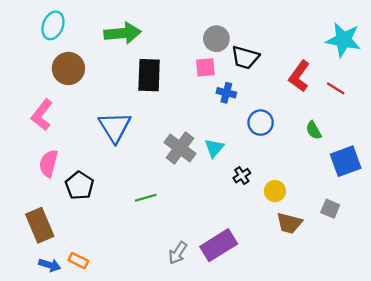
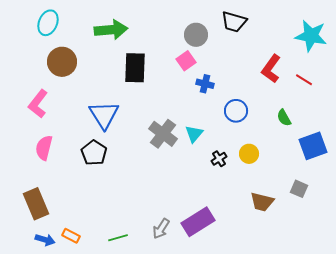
black trapezoid: (245, 57) -> (234, 22), moved
pink square: (205, 67) -> (186, 61), turned -30
black pentagon: (79, 186) -> (94, 153), moved
yellow circle: (275, 191) -> (249, 154), moved
green line: (146, 198) -> (118, 238), moved

